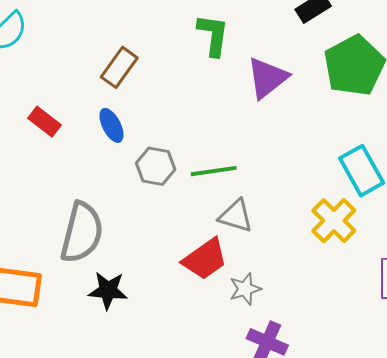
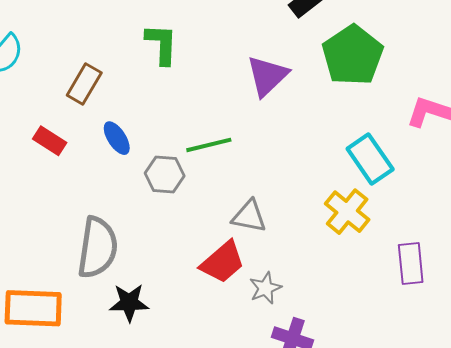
green L-shape: (213, 35) -> (162, 44), moved
brown rectangle: (119, 67) -> (84, 84), moved
green line: (214, 171) -> (209, 145), moved

